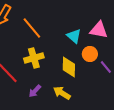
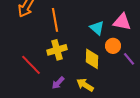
orange line: (32, 28) -> (55, 20), turned 30

